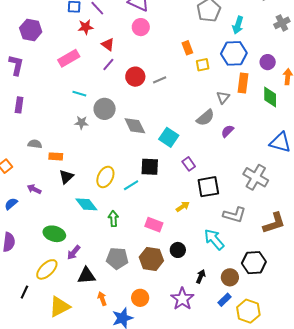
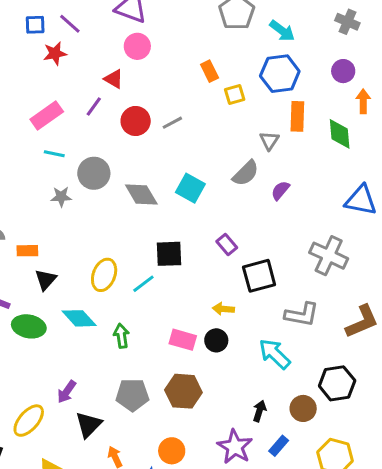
gray cross: (282, 23) -> (347, 22), turned -35
cyan arrow: (238, 25) -> (282, 31), turned -66
red triangle: (108, 44) -> (114, 79), moved
pink rectangle: (69, 58) -> (47, 116), moved
purple circle: (268, 62) -> (343, 71), moved
cyan square: (169, 137) -> (190, 188), moved
yellow arrow: (183, 207) -> (223, 309), turned -136
green ellipse: (54, 234) -> (29, 326), moved
black circle: (178, 250) -> (216, 340), moved
black triangle: (86, 276) -> (89, 425), turned -36
blue rectangle: (224, 300) -> (279, 446), moved

